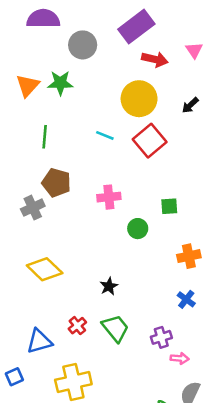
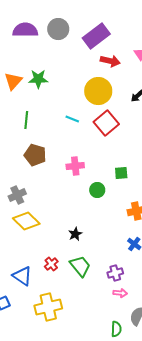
gray circle: (83, 45) -> (58, 29), moved
gray cross: (33, 208) -> (17, 195), moved
blue triangle: (39, 341) -> (22, 276), turned 50
pink arrow: (180, 358) -> (120, 293), moved

